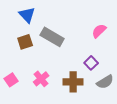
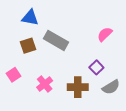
blue triangle: (27, 15) -> (30, 18), turned -36
pink square: (11, 80) -> (13, 75), moved

